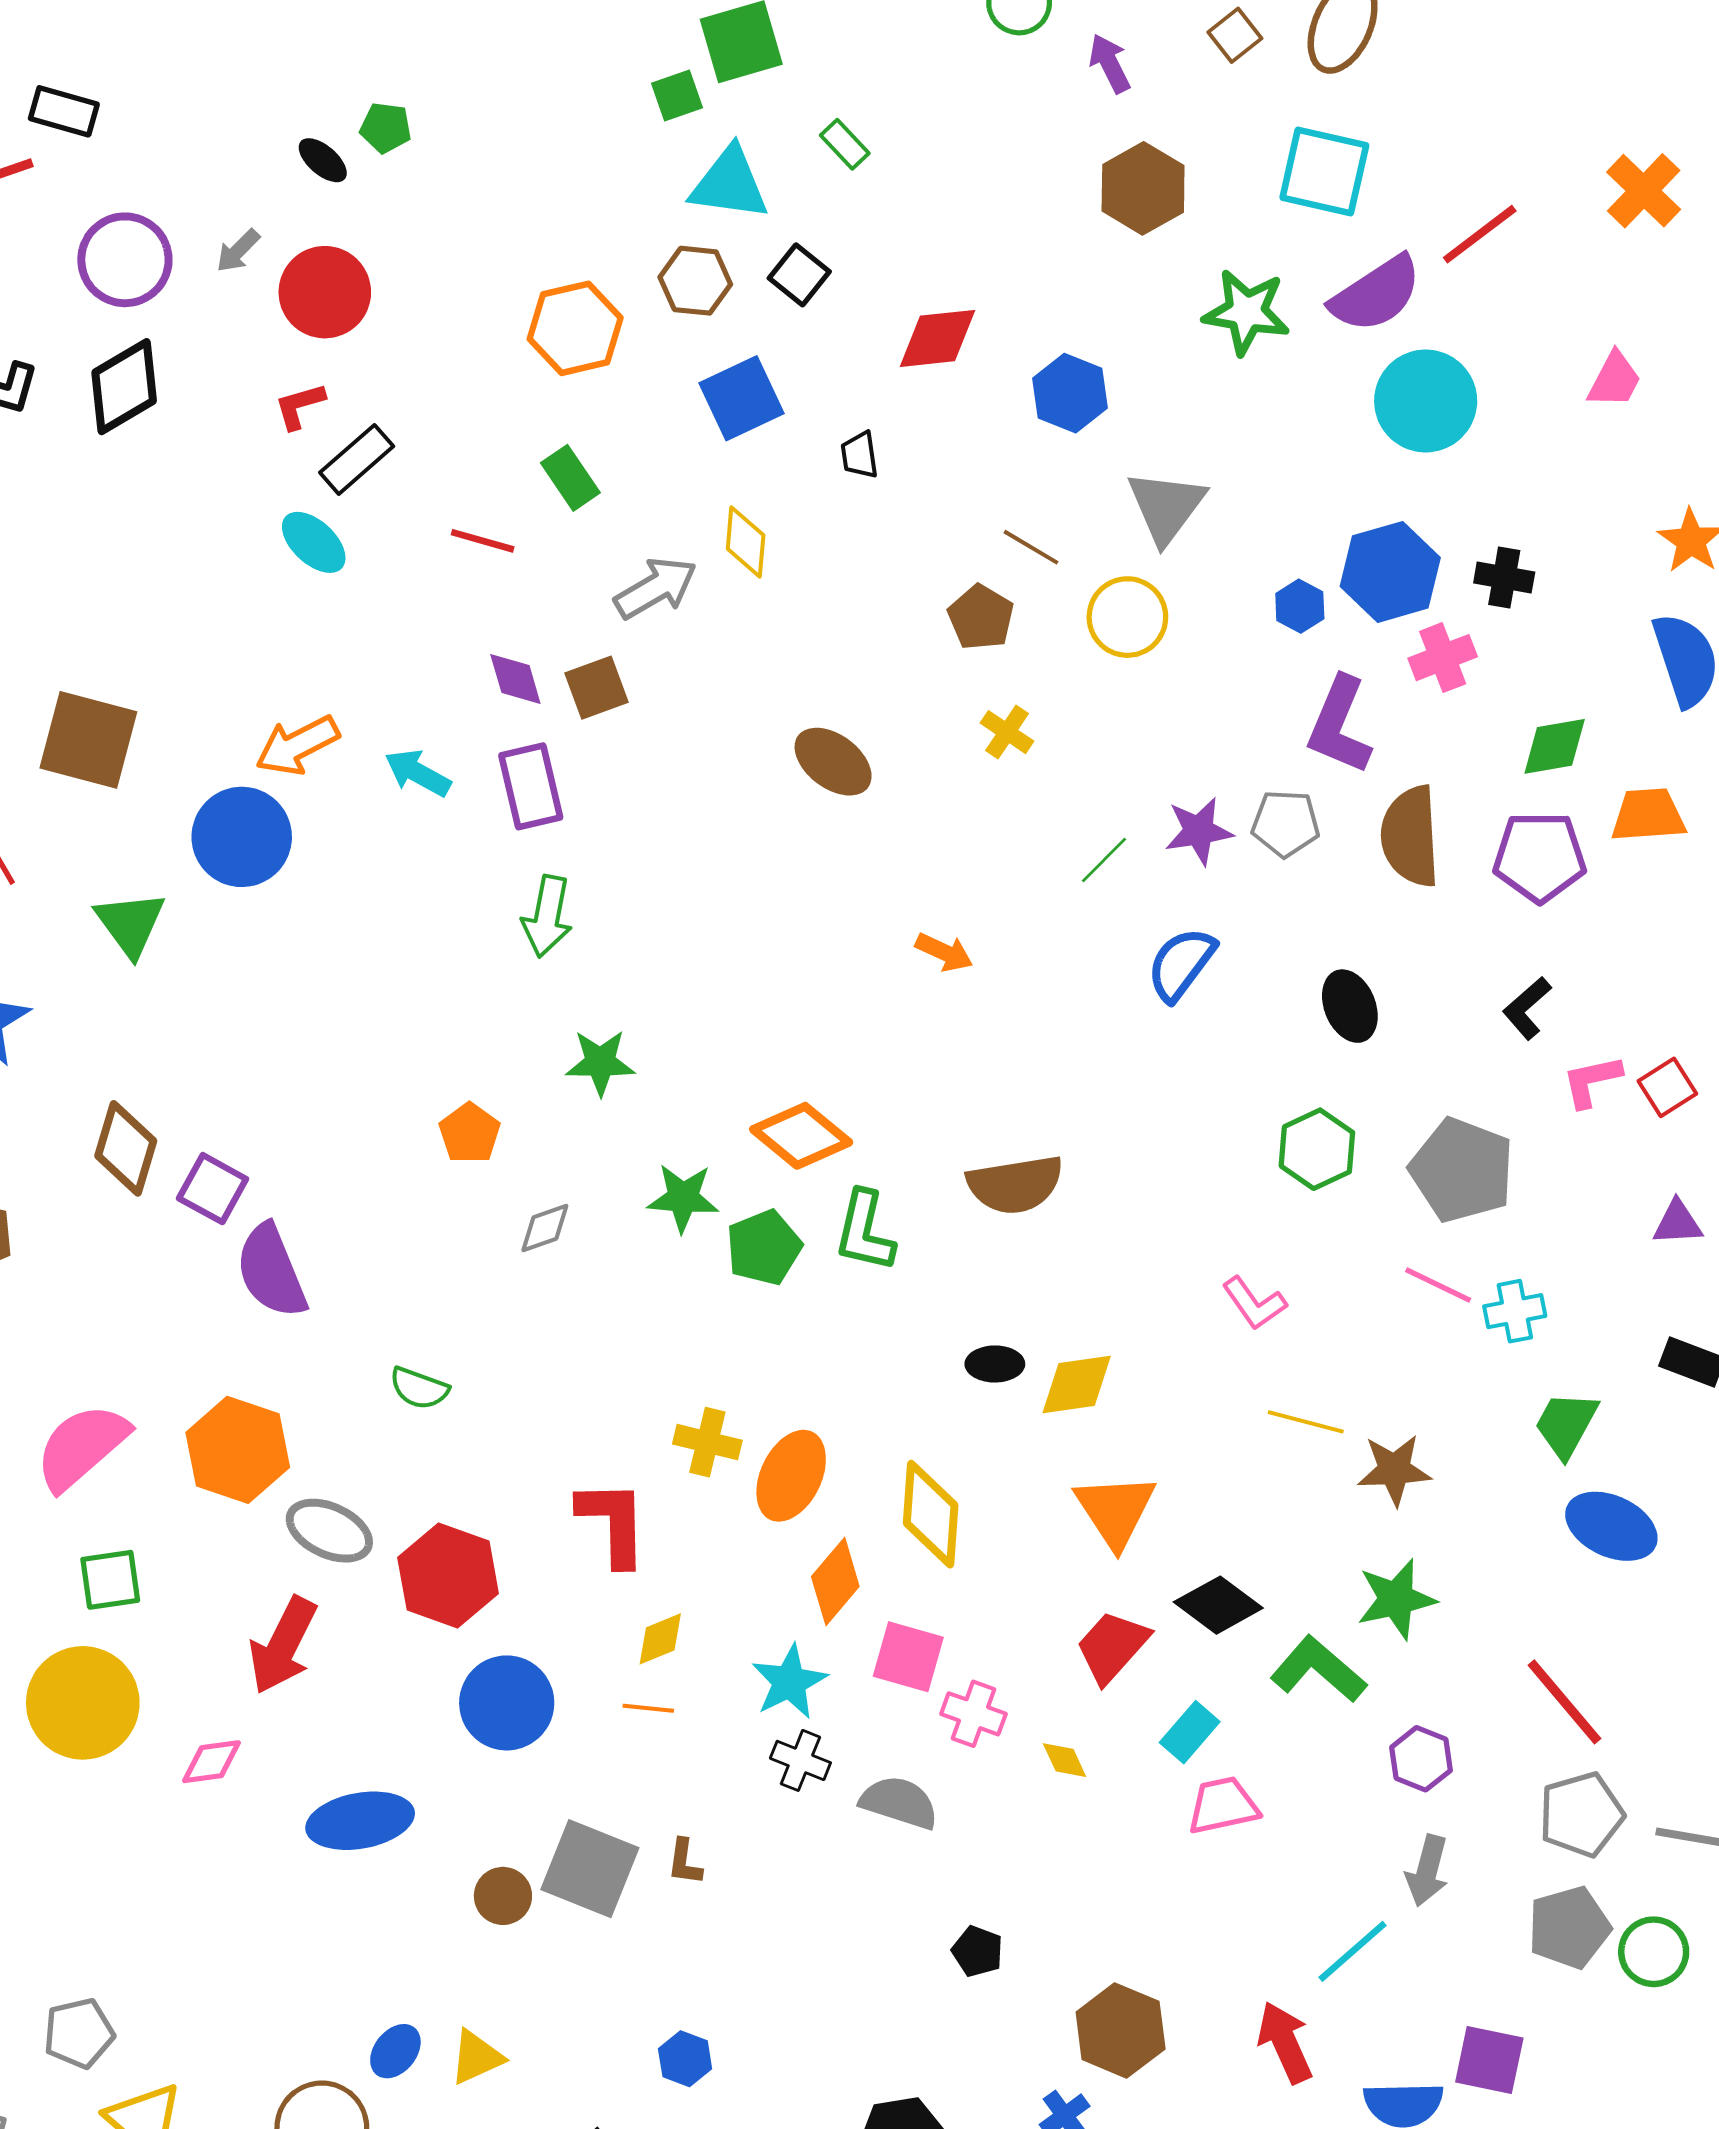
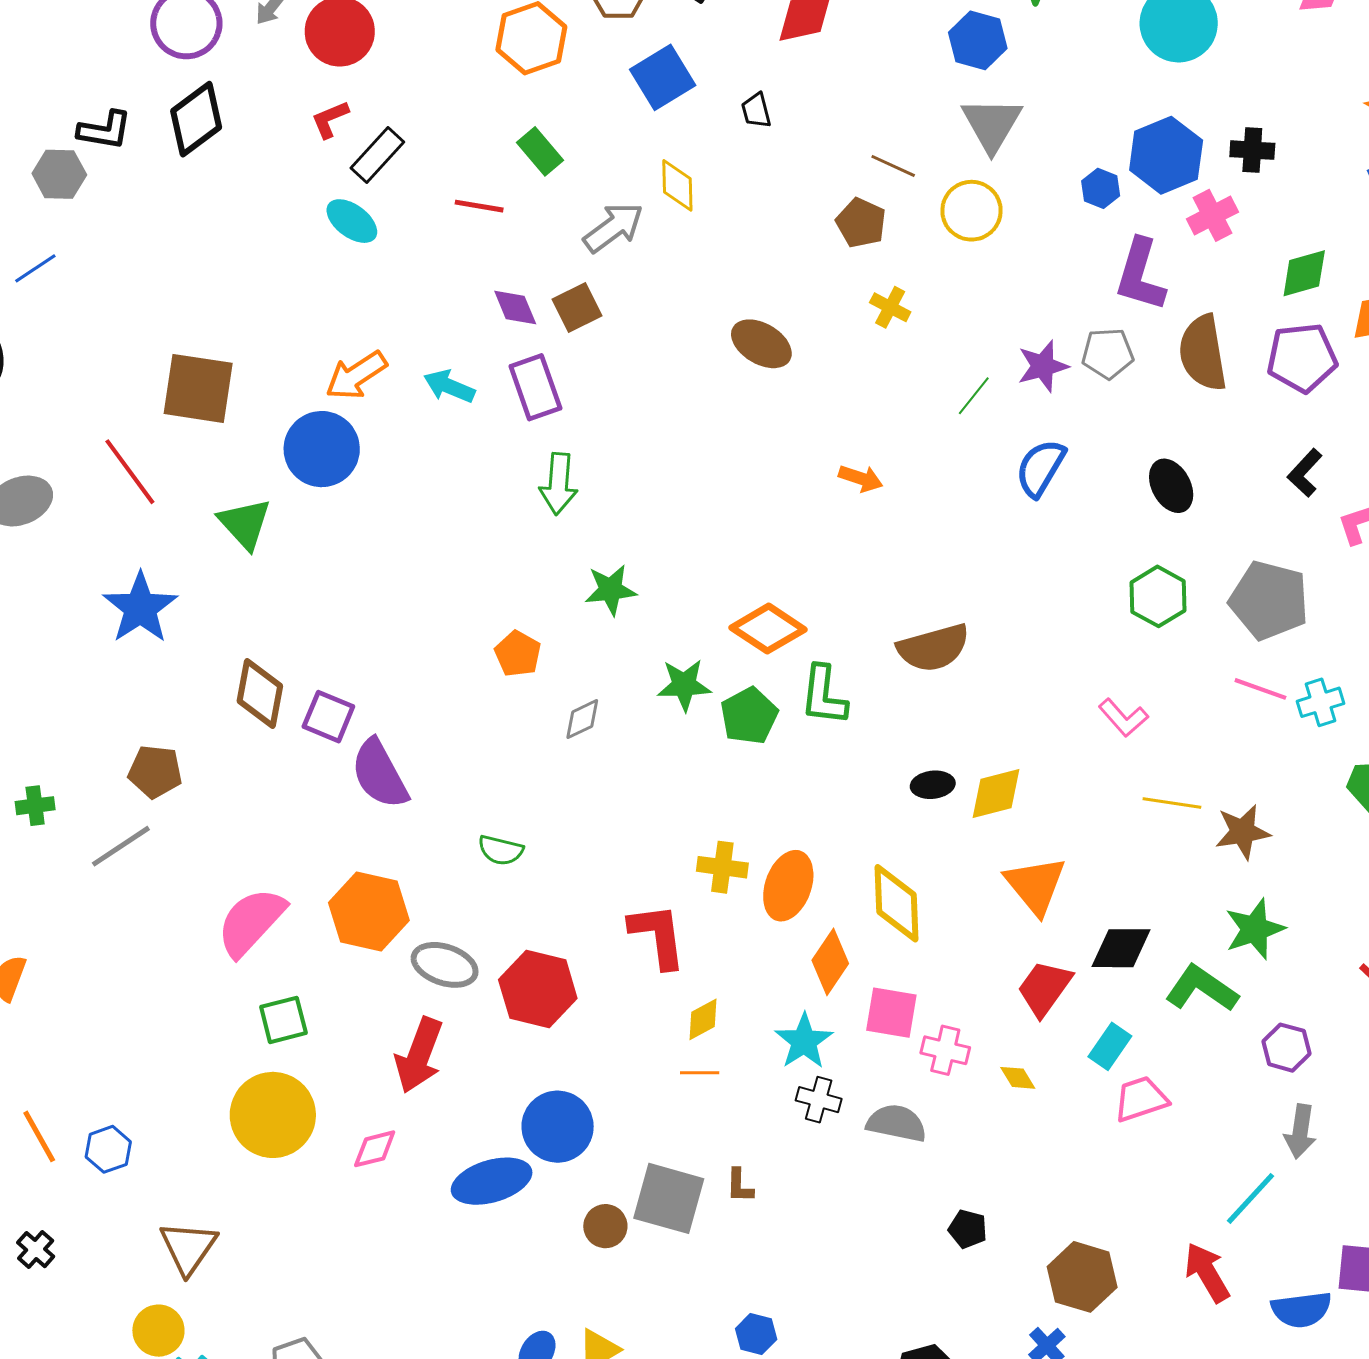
blue hexagon: (1070, 393) -> (978, 40), moved
black diamond: (1218, 1605) -> (1121, 948), turned -30
blue circle: (507, 1703) -> (558, 1127), moved

